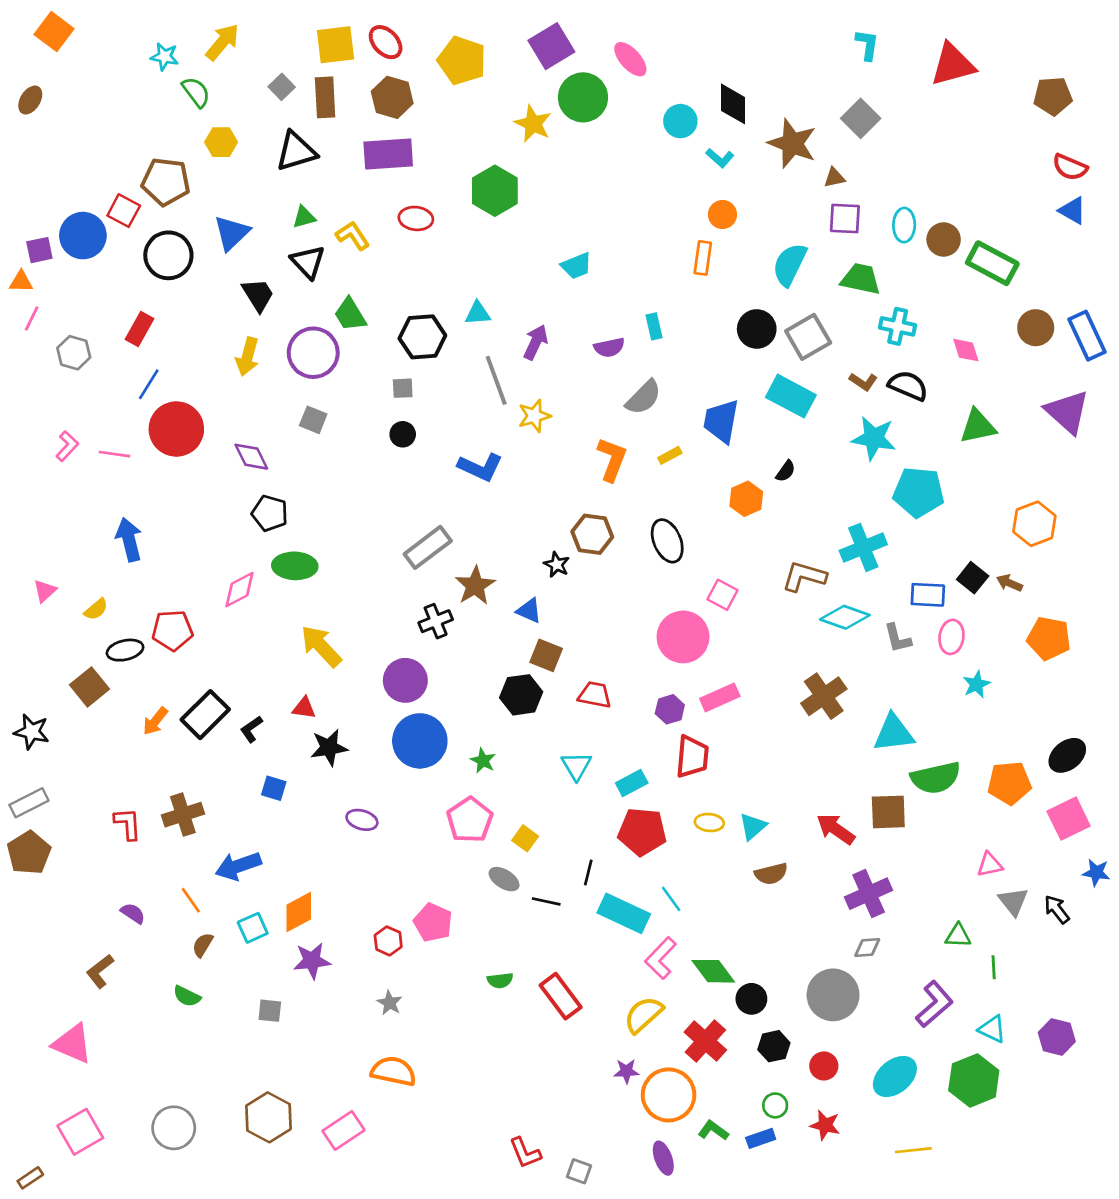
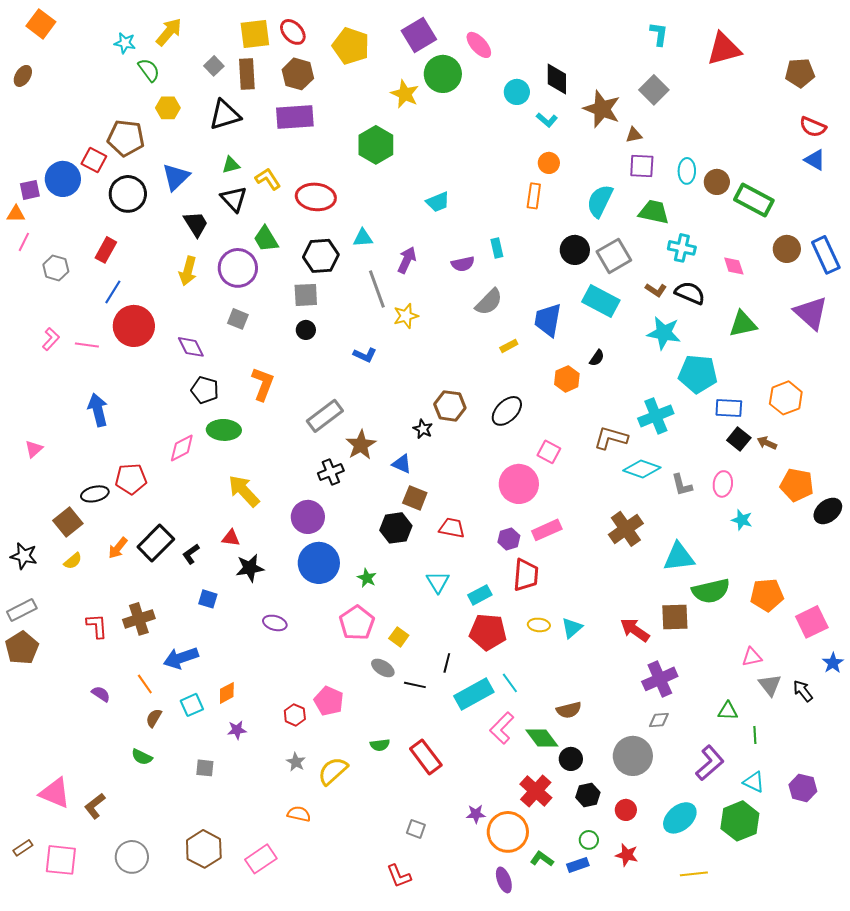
red ellipse: (416, 218) -> (316, 197), moved, size x1.5
gray square: (403, 388) -> (306, 295), size x1.5
orange L-shape: (612, 459) -> (263, 384), moved
blue L-shape: (480, 467) -> (365, 355), size x0.7
black ellipse: (667, 541) -> (507, 411), turned 68
blue rectangle: (928, 595) -> (729, 408), moved
yellow semicircle: (96, 609) -> (73, 561), moved
cyan star: (976, 684) -> (742, 520), turned -30
black ellipse: (1067, 755) -> (828, 511), moved
blue star: (1096, 873) -> (833, 663), turned 30
brown semicircle: (771, 874) -> (569, 710), moved
orange diamond: (299, 912) -> (227, 693), size x0.7
cyan rectangle: (624, 913) -> (474, 694), turned -54
purple star: (312, 961) -> (237, 730), size x0.7
brown L-shape: (100, 971) -> (95, 806), moved
yellow semicircle: (644, 1015) -> (333, 771), moved
orange semicircle: (393, 1071) -> (299, 814), size x0.7
pink square: (80, 1132) -> (61, 860), turned 36
gray square: (579, 1171) -> (416, 829), moved
brown rectangle: (30, 1178) -> (23, 848), moved

